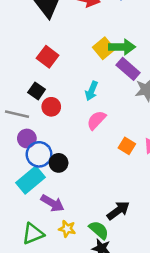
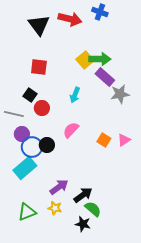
red square: (48, 57) -> (39, 67), turned -30
pink semicircle: (96, 120) -> (71, 130), moved
black circle: (59, 163) -> (47, 145), moved
purple arrow: (52, 203) -> (59, 187), moved, turned -66
black arrow: (118, 210) -> (83, 195), moved
green semicircle: (99, 230) -> (93, 209), moved

